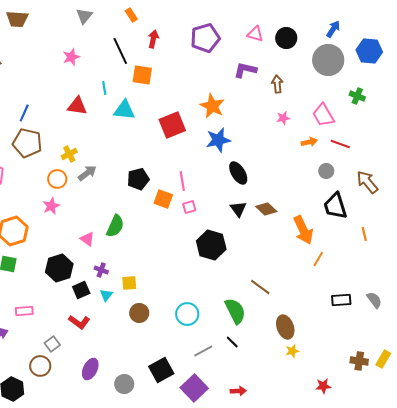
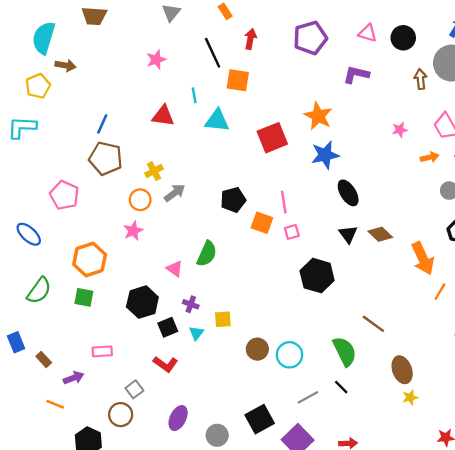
brown arrow: (277, 84) -> (420, 79), moved
brown circle: (139, 313) -> (257, 349), moved

